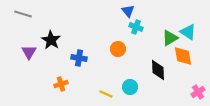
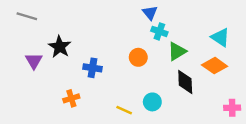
green triangle: (170, 38) -> (177, 51), moved
orange diamond: (183, 56) -> (215, 66), turned -45
pink cross: (198, 92) -> (232, 108), turned 32

